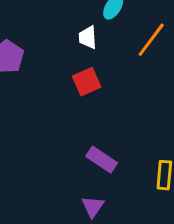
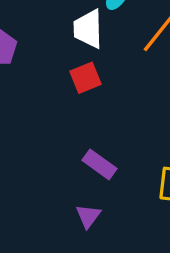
white trapezoid: (88, 37) -> (88, 29), size x1.5

